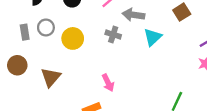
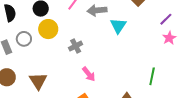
gray cross: (113, 35) -> (76, 46), moved, turned -32
yellow circle: (73, 38) -> (48, 29), moved

